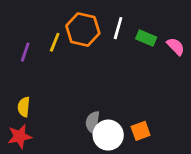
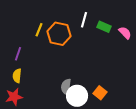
orange hexagon: (83, 30) -> (59, 34), moved
purple line: (25, 52) -> (18, 54), moved
orange square: (141, 131) -> (100, 93), turned -32

